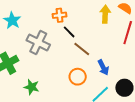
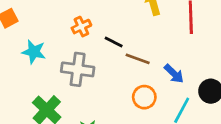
orange cross: (59, 15) -> (81, 27), moved

